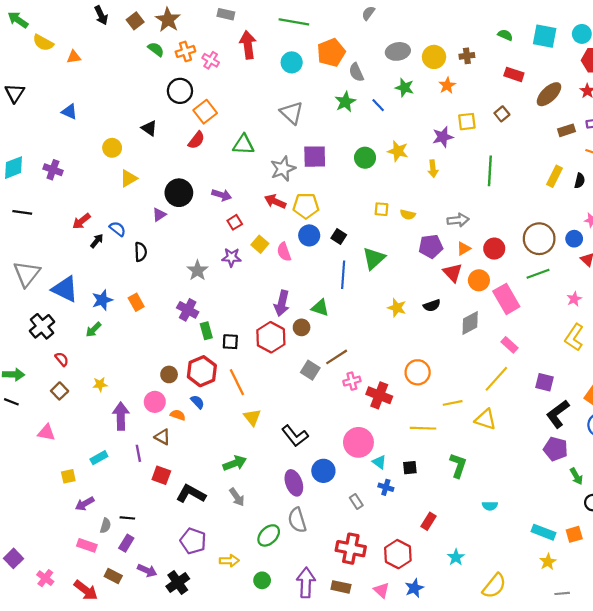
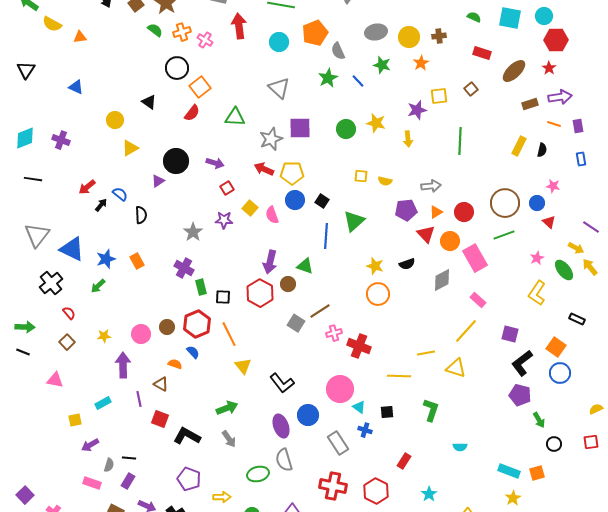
orange circle: (418, 372) -> (378, 294), moved
pink circle: (155, 402) -> (141, 334), moved
gray rectangle: (356, 502) -> (338, 443), size x1.6
green ellipse: (269, 535) -> (258, 474), turned 30

